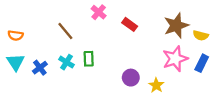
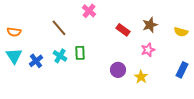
red rectangle: (130, 24) -> (123, 30), moved
brown star: (176, 25) -> (150, 25), moved, size x0.7
pink star: (175, 59) -> (148, 50), moved, size x0.6
blue rectangle: (202, 63) -> (182, 70), moved

